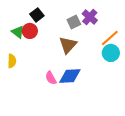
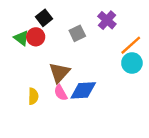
gray square: (74, 22) -> (77, 33), moved
brown triangle: (68, 45) -> (59, 73), moved
yellow semicircle: (12, 61) -> (33, 96), moved

